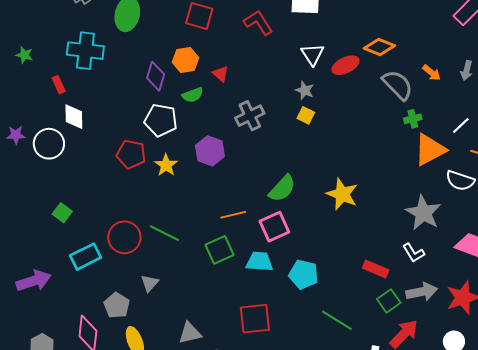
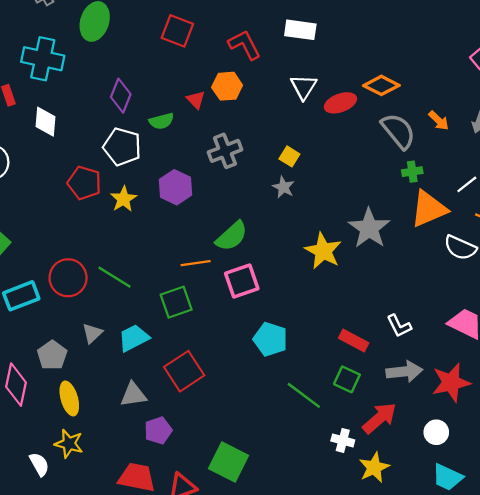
orange hexagon: (185, 60) -> (227, 86), moved
gray star: (305, 90) -> (283, 187), moved
white diamond: (74, 117) -> (45, 122), moved
green semicircle: (282, 189) -> (232, 236), moved
gray star: (423, 213) -> (369, 228), moved
cyan trapezoid: (260, 262) -> (134, 338), moved, turned -36
green square: (389, 301) -> (347, 379), moved, turned -35
red square: (255, 319) -> (184, 371), moved, turned -32

